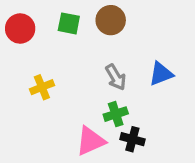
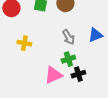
yellow cross: (42, 87) -> (24, 43), turned 32
black cross: (132, 139) -> (78, 74), turned -32

